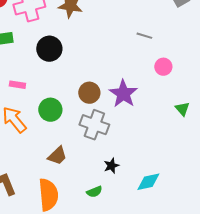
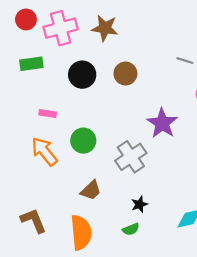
brown circle: (89, 93) -> (125, 74), moved
gray cross: (94, 125) -> (131, 157), turned 36
black star: (111, 166) -> (139, 204), moved

